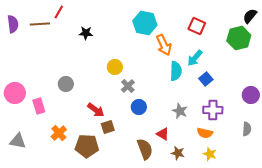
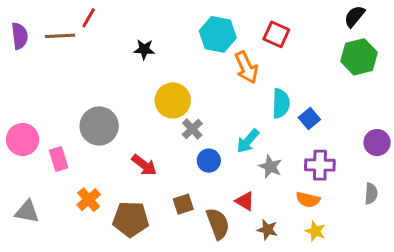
black semicircle: (250, 16) -> (354, 16), moved
red square: (197, 26) -> (276, 34), moved
black star: (86, 33) -> (144, 49), moved
cyan arrow: (195, 58) -> (248, 141), moved
yellow circle: (115, 67) -> (173, 100), size x1.5
cyan semicircle: (176, 71) -> (281, 103), moved
gray circle: (66, 84) -> (99, 126), size x1.6
brown square: (108, 127) -> (183, 204), moved

